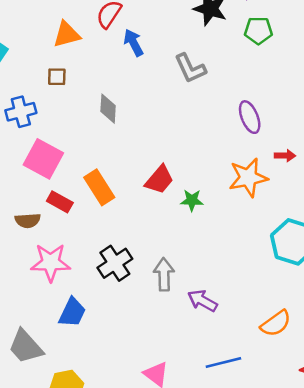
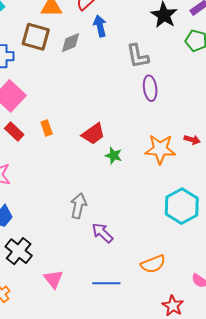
brown square: (57, 77) -> (36, 37), size x1.8
gray diamond: (108, 109) -> (71, 43), moved, turned 50
purple ellipse: (250, 117) -> (150, 88), moved
orange rectangle: (99, 187) -> (47, 128), size x0.6
black cross: (115, 263) -> (19, 251), moved, turned -32

